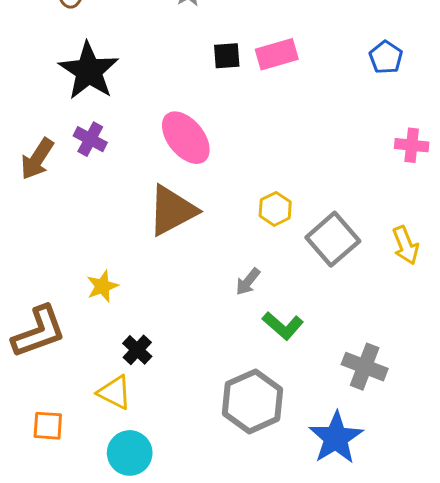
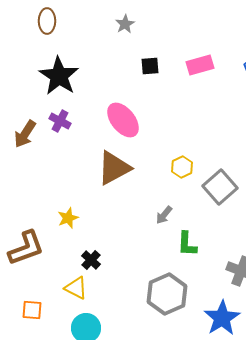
pink rectangle: (277, 54) -> (200, 65), moved
green L-shape: (283, 326) -> (187, 244), turned 52

